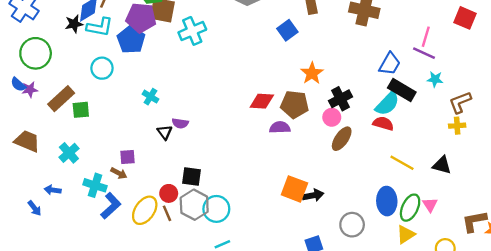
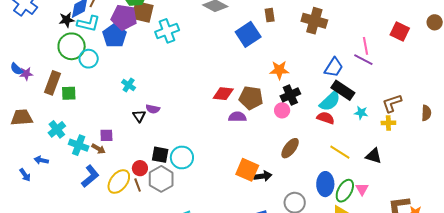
blue square: (287, 30) -> (248, 34), size x1.4
pink line: (426, 37) -> (365, 46), turned -30
green circle: (36, 53) -> (72, 46), moved
orange star: (312, 73) -> (279, 70), moved, turned 30
cyan star: (435, 79) -> (361, 113), moved
brown rectangle: (61, 99) -> (53, 83), turned -30
brown ellipse: (342, 139) -> (290, 148), moved
brown trapezoid: (27, 141) -> (22, 118), turned -30
cyan cross: (95, 185) -> (79, 145), moved
cyan circle: (216, 209) -> (182, 157), moved

